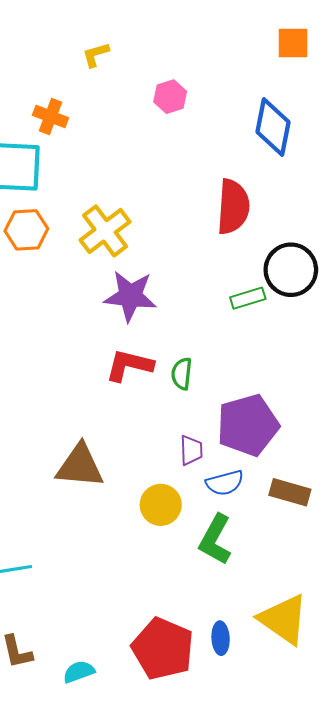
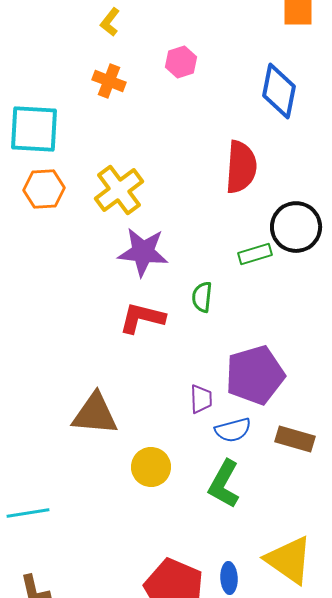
yellow L-shape: (96, 55) -> (110, 22), turned -36
orange cross: (51, 117) -> (109, 81), moved
green semicircle: (182, 374) -> (202, 297), moved
yellow circle: (161, 505) -> (151, 467), moved

